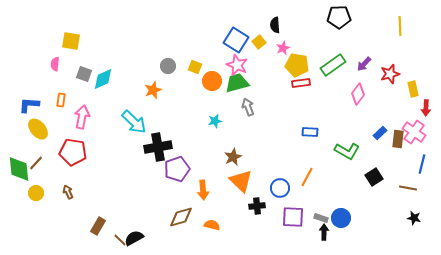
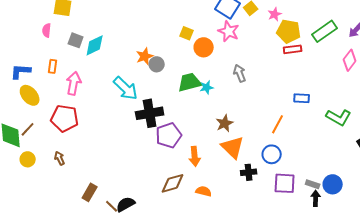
gray circle: (168, 66) -> (157, 64), moved
green trapezoid: (237, 83) -> (190, 82), moved
orange line: (307, 177) -> (278, 124), moved

